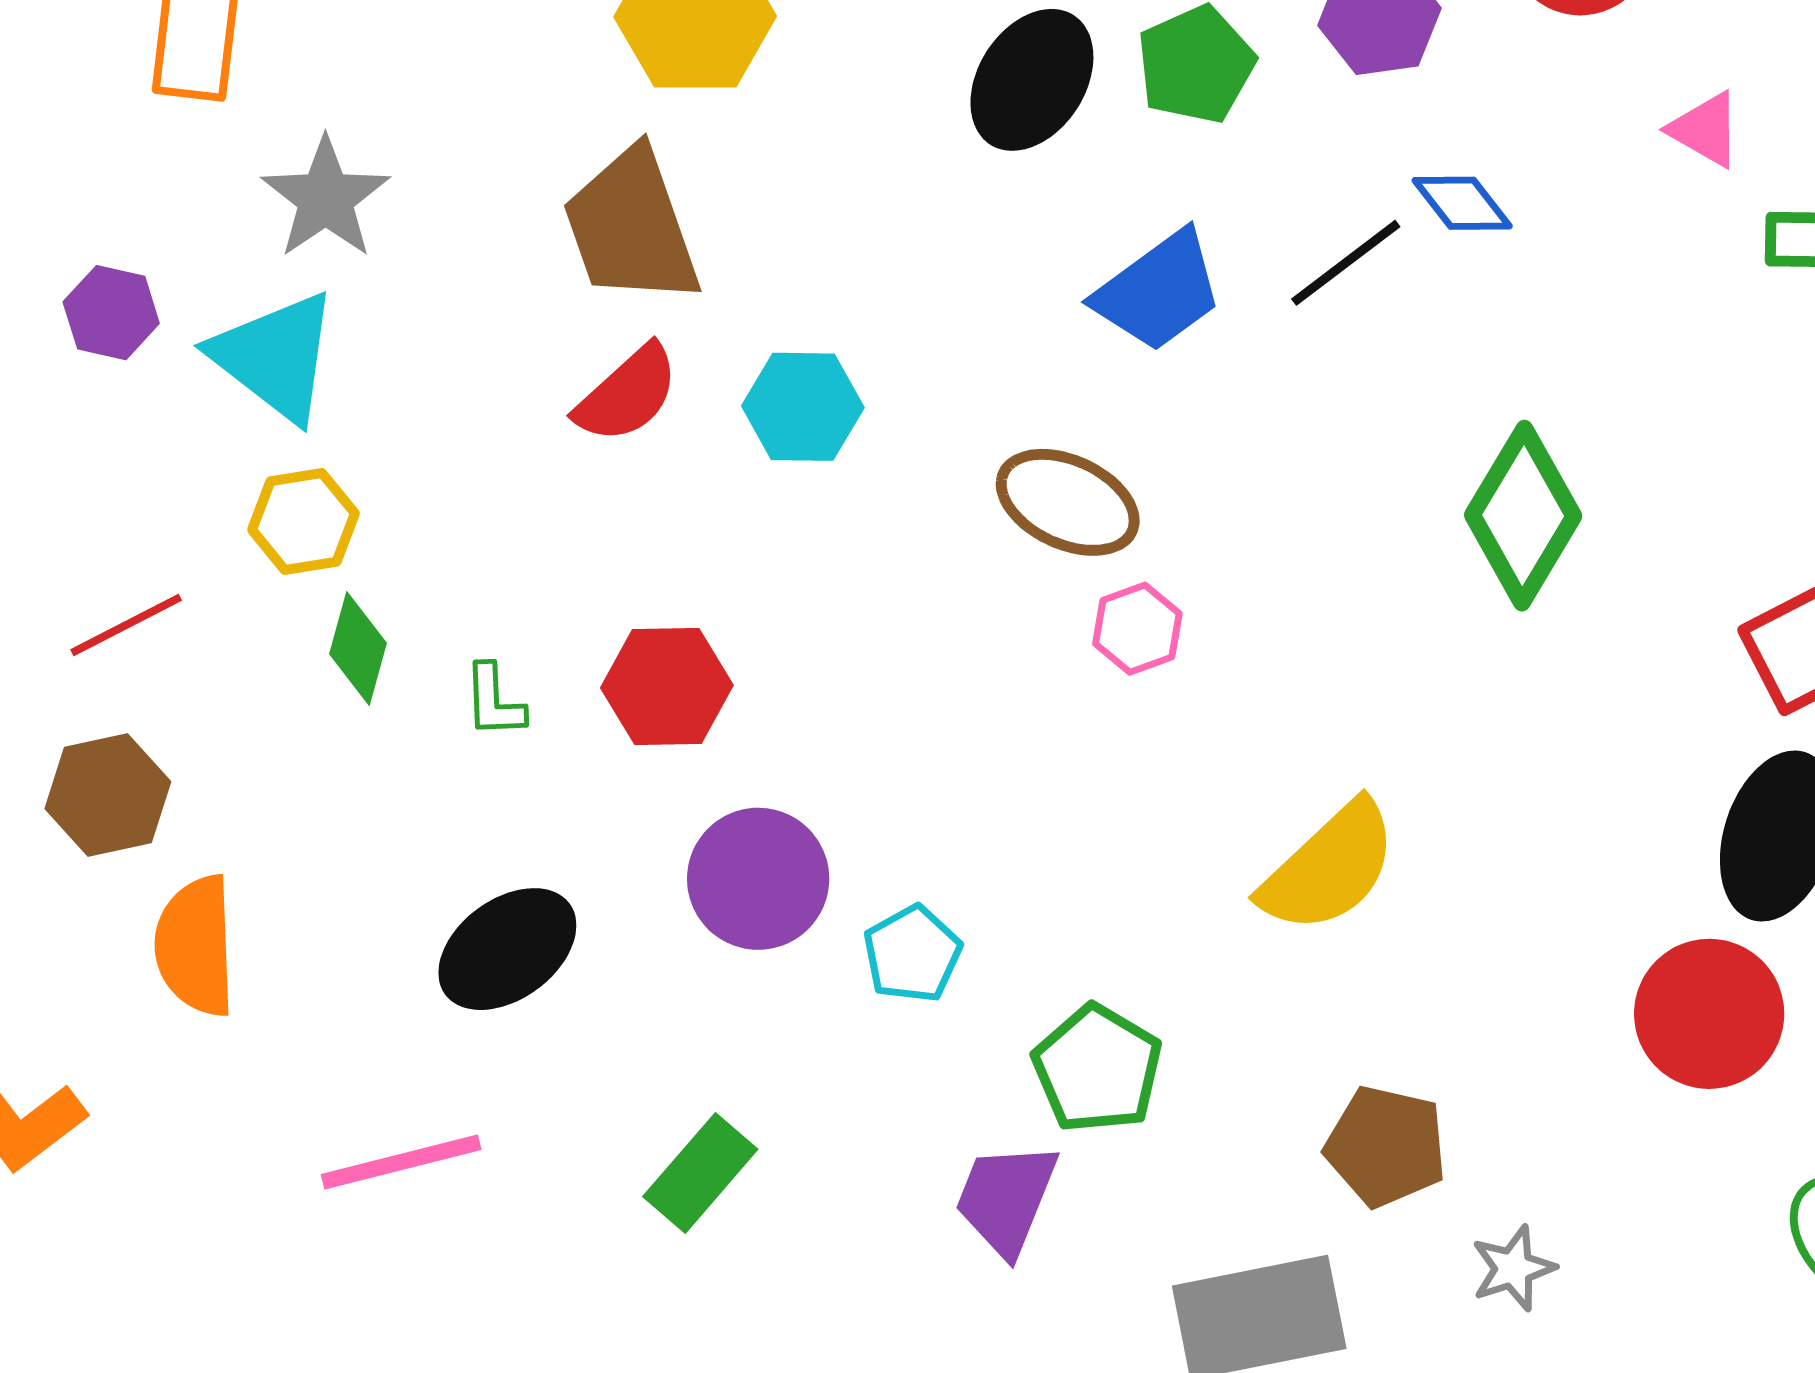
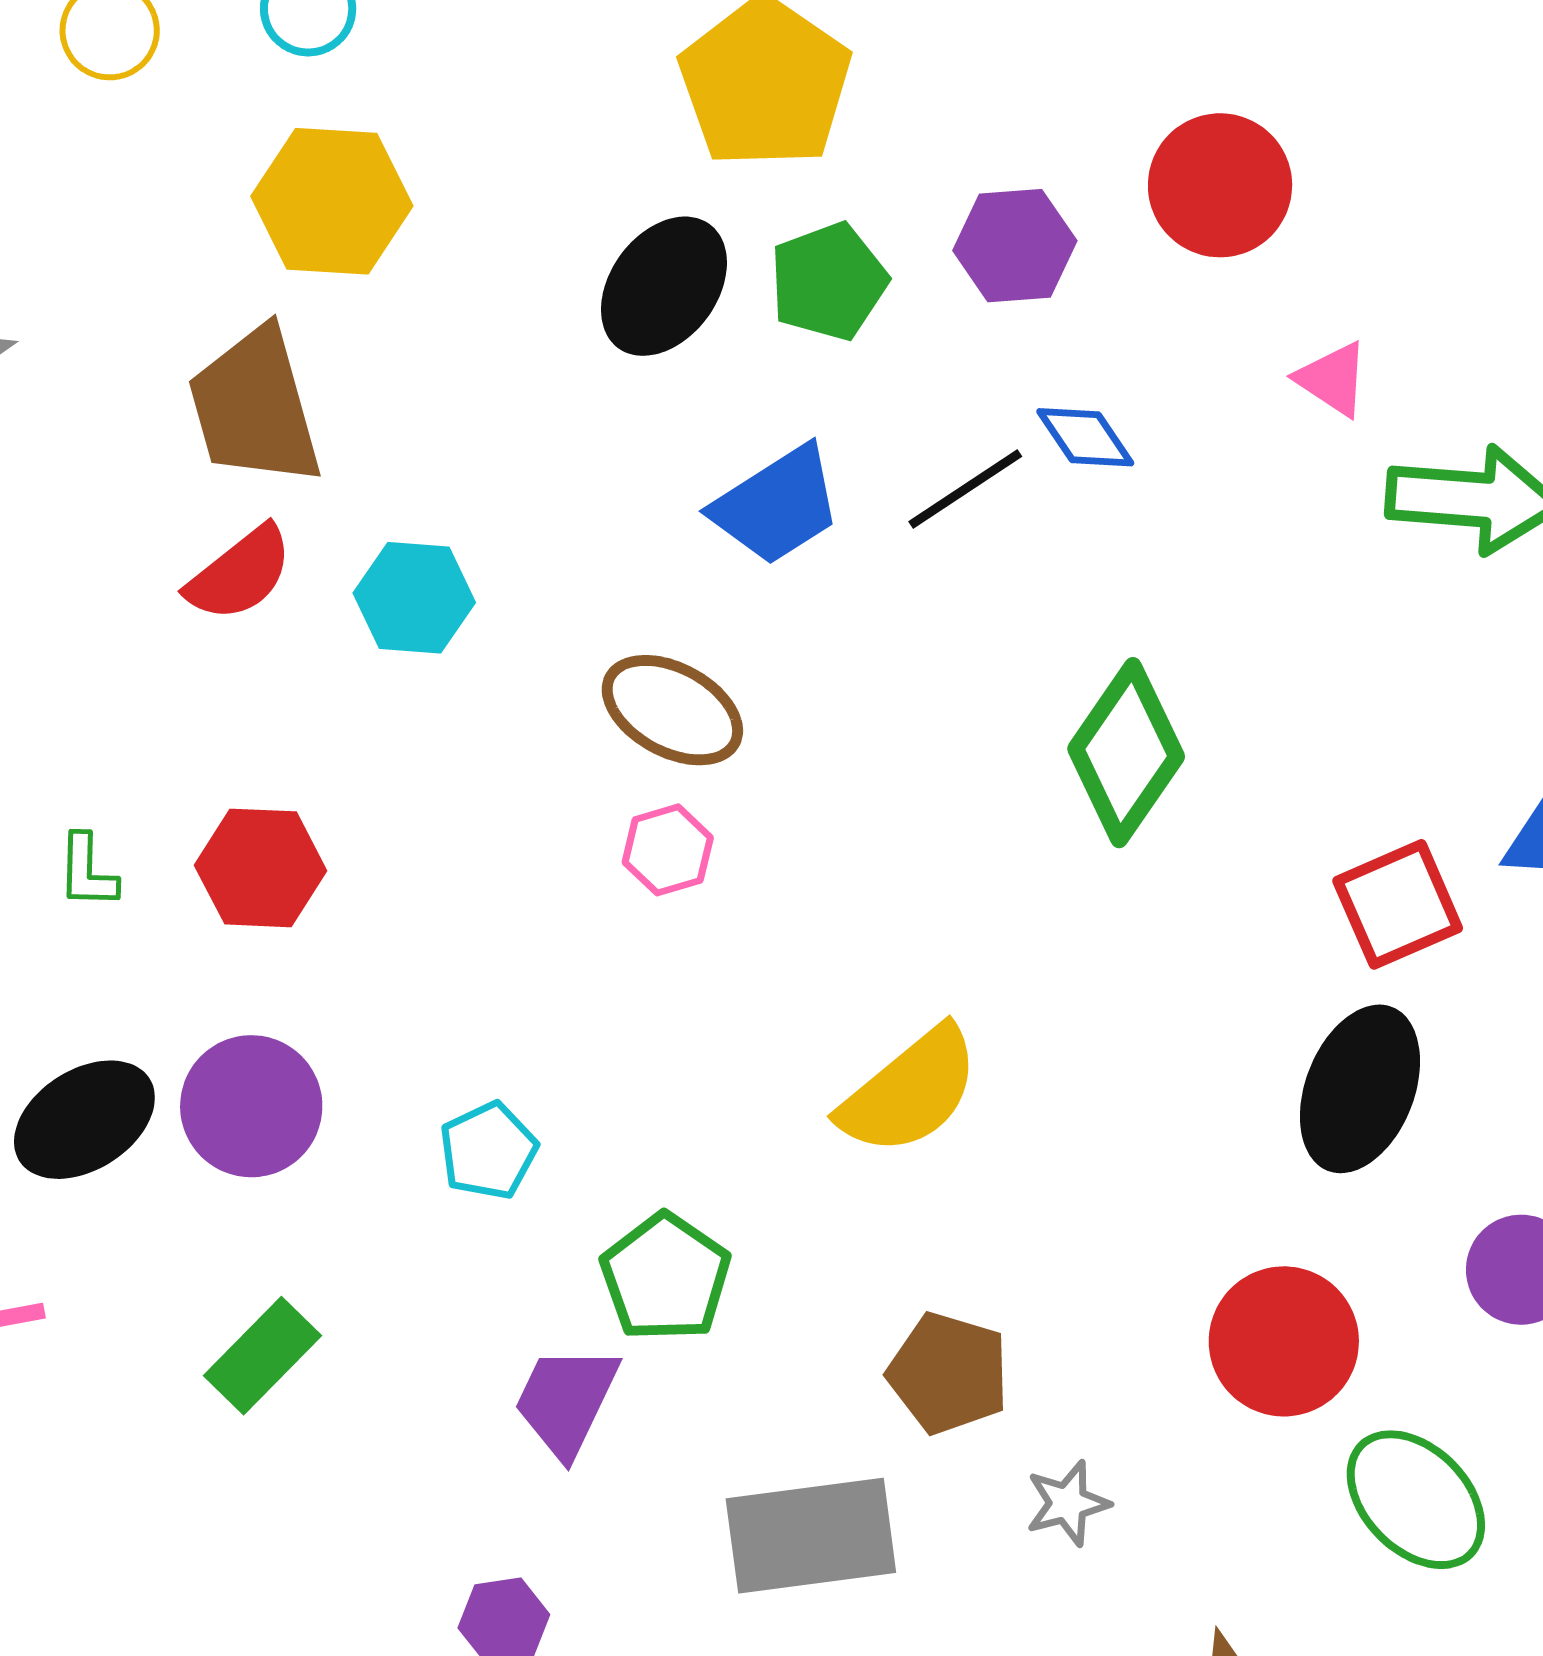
pink hexagon: (1137, 629) -> (668, 850), moved
purple circle: (758, 879) -> (251, 1106), moved
red circle: (1709, 1014) -> (1284, 1341), moved

